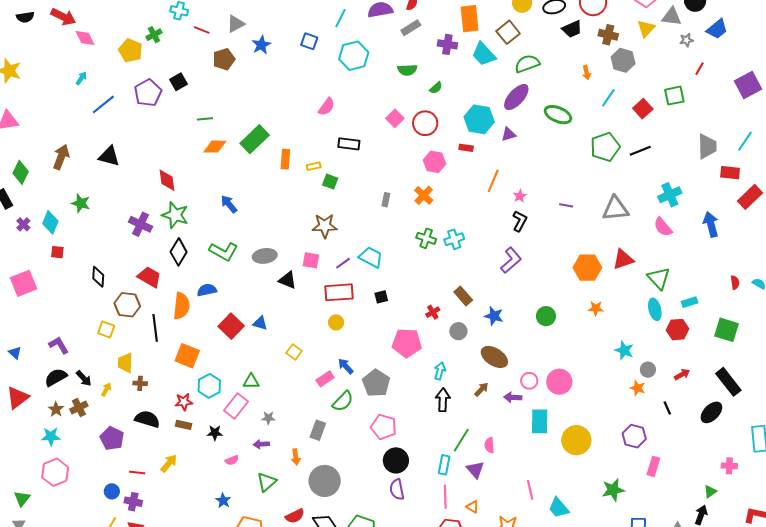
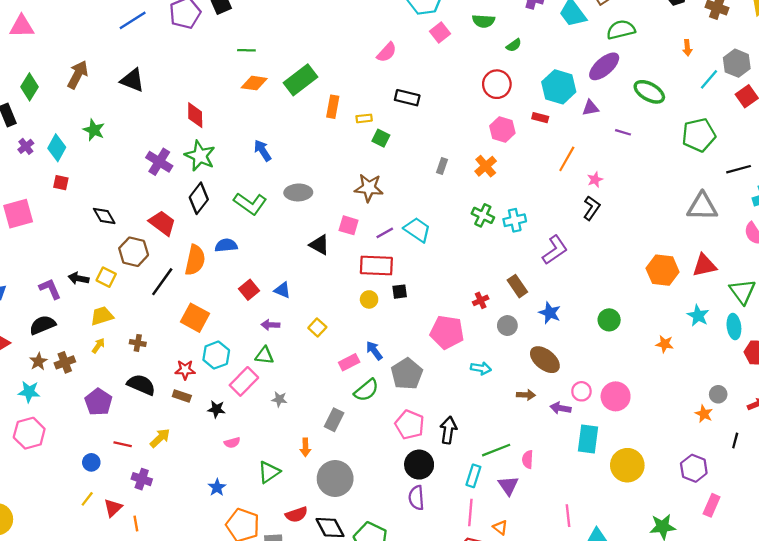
gray hexagon: (623, 60) -> (737, 63), moved
pink square: (395, 118) -> (440, 32), moved
black line: (640, 151) -> (739, 169), moved
purple line: (566, 205) -> (623, 132), moved
gray ellipse: (265, 256) -> (298, 192), moved
purple L-shape: (511, 260) -> (555, 250), moved
black diamond: (98, 277) -> (104, 216), turned -40
black square: (381, 297) -> (400, 292), moved
orange star: (596, 308) -> (665, 344), moved
red square: (231, 326) -> (249, 290), size x0.7
black line: (155, 328) -> (162, 282), turned 36
cyan star: (624, 350) -> (698, 316), moved
yellow trapezoid: (125, 363) -> (102, 316), moved, turned 65
cyan arrow: (440, 371) -> (481, 368), turned 78
black arrow: (84, 378) -> (78, 278), moved, turned 138
brown arrow: (481, 389) -> (526, 395), turned 42
black arrow: (443, 400) -> (448, 430), moved
black line: (667, 408) -> (735, 441), turned 32
green line: (461, 440) -> (496, 450), turned 30
purple arrow: (261, 444) -> (270, 325), moved
purple cross: (133, 502) -> (142, 479), moved

